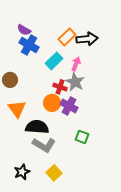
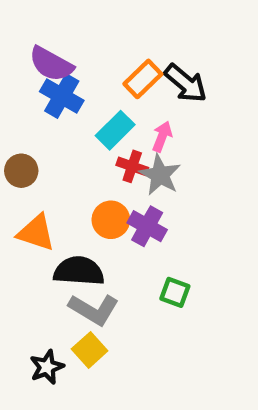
purple semicircle: (24, 30) -> (51, 64), size x1.5
black arrow: (87, 39) -> (186, 83), turned 45
red cross: (60, 87) -> (132, 166), moved
orange triangle: (17, 109) -> (36, 233), turned -36
yellow square: (54, 173) -> (90, 350), moved

